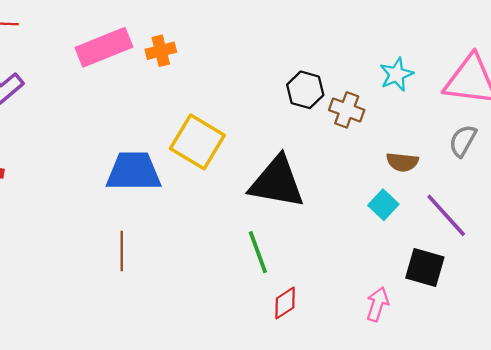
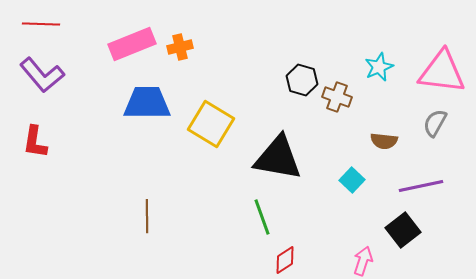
blue trapezoid: (134, 172) -> (147, 103), moved
cyan square: (383, 205) -> (352, 180), moved
purple line: (446, 215) -> (421, 186), turned -60
black square: (425, 267) -> (403, 230), turned 36

